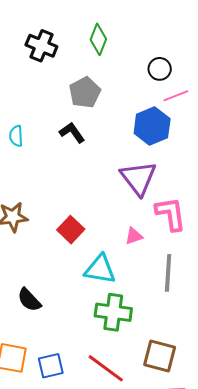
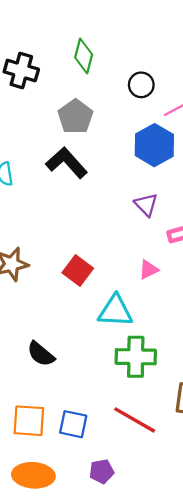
black circle: (160, 69) -> (141, 85), moved
black L-shape: (72, 133) -> (67, 163), size x1.4
purple triangle: (138, 178) -> (146, 205), size x0.6
blue square: (51, 366) -> (73, 424), turned 32

